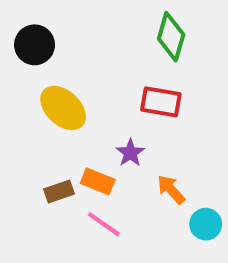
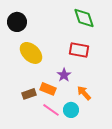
green diamond: (171, 37) -> (84, 18), turned -35
cyan circle: (206, 224) -> (71, 110), moved

